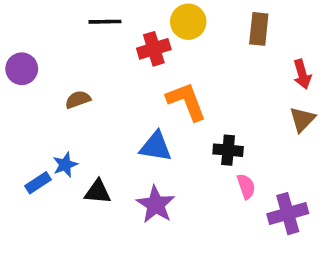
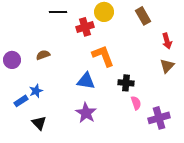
brown rectangle: (259, 29) -> (143, 16), turned -36
purple circle: (22, 69) -> (12, 60), moved
black triangle: (98, 192) -> (39, 123), moved, turned 42

